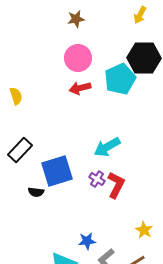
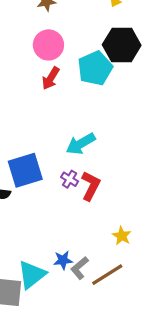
red arrow: (80, 88) -> (51, 78), turned -45
blue star: (87, 241) -> (63, 260), moved

